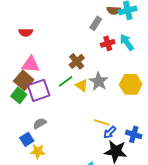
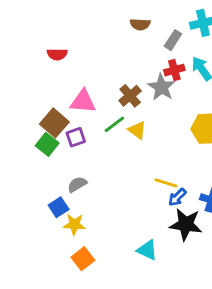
brown semicircle: (114, 10) -> (140, 24), moved
gray rectangle: (96, 23) -> (173, 40), moved
pink triangle: (31, 64) -> (83, 101), moved
gray star: (99, 81) -> (162, 87), moved
purple square: (39, 90) -> (76, 137), size x0.6

